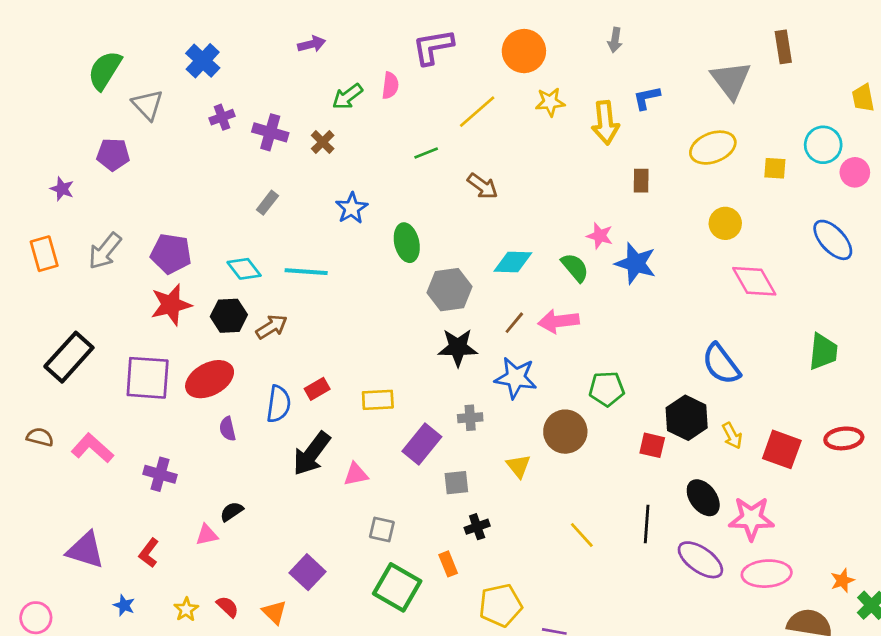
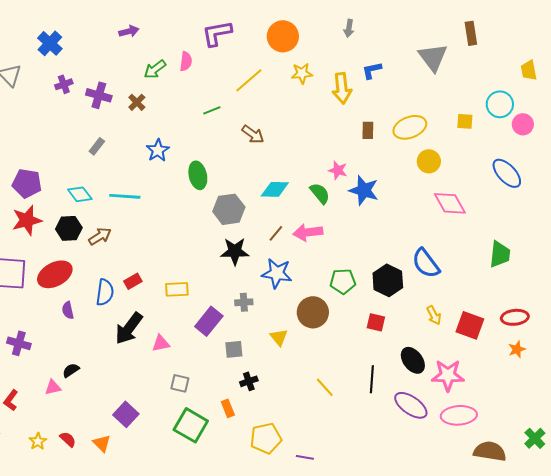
yellow ellipse: (713, 148) -> (410, 127), moved
black hexagon: (687, 418) -> (388, 280), moved
orange star: (842, 580) -> (517, 349), moved

